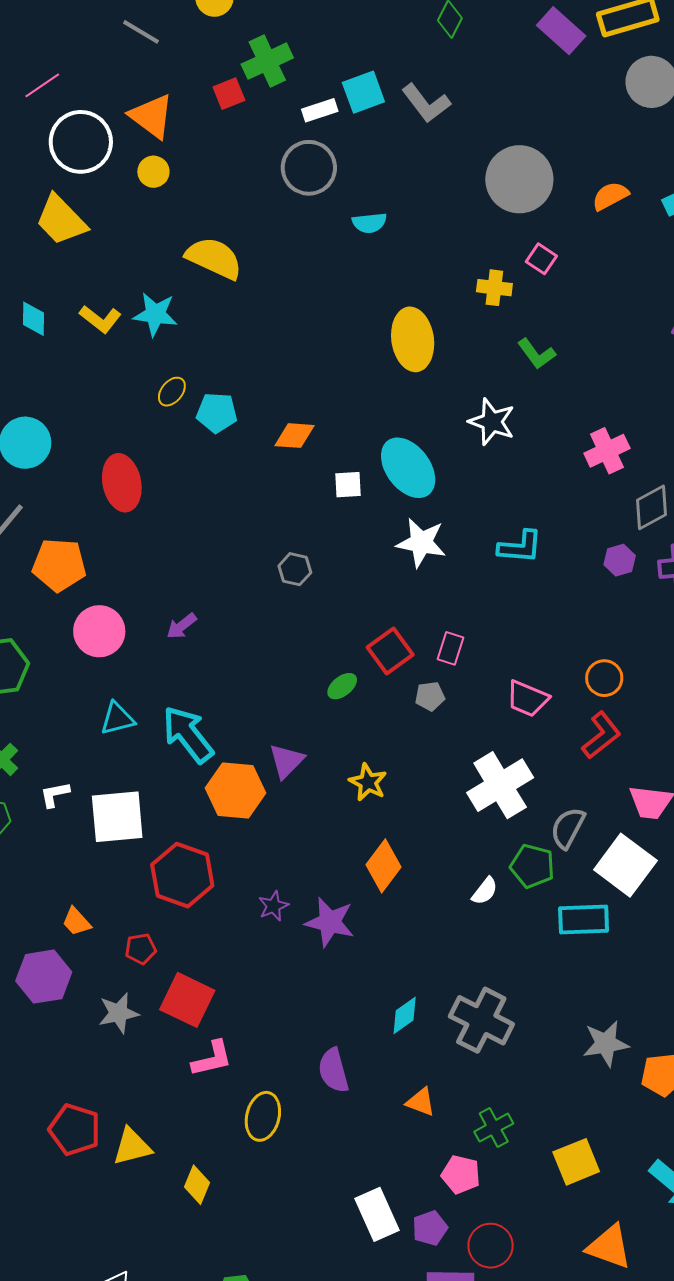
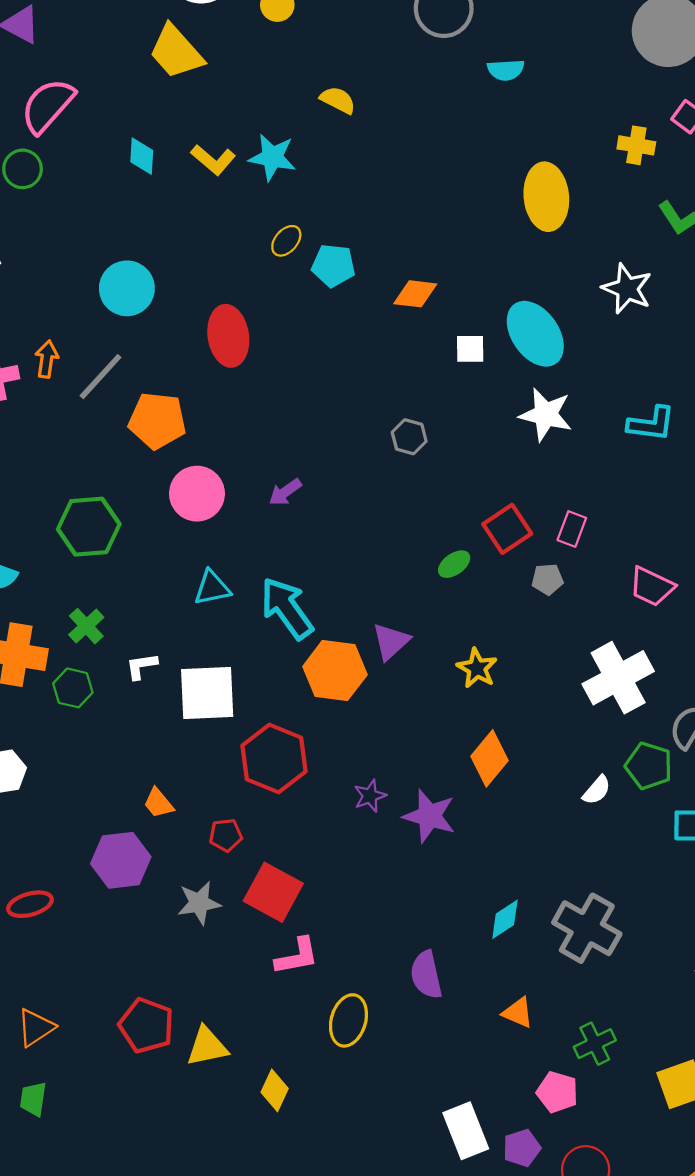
yellow semicircle: (214, 258) -> (338, 100), size x0.6

